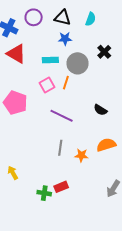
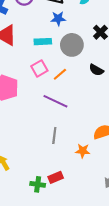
orange line: (66, 83) -> (60, 74), moved, turned 32
black semicircle: (100, 110) -> (96, 70), moved
orange star: (81, 155) -> (83, 151), moved

